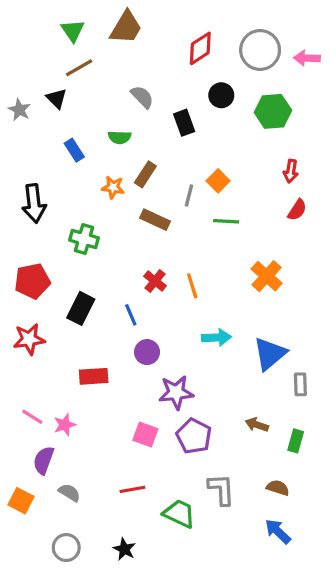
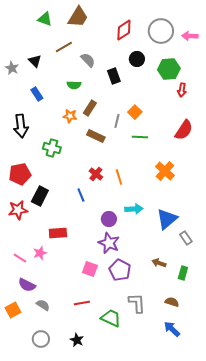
green triangle: (73, 31) -> (45, 19), turned -35
brown line: (79, 68) -> (64, 47), moved
blue rectangle: (74, 150) -> (37, 94), moved
red arrow: (291, 171) -> (182, 90), moved
red semicircle: (297, 210) -> (184, 130), size x1.5
black rectangle: (81, 308) -> (40, 196), moved
purple circle: (147, 352) -> (109, 219), moved
gray rectangle: (300, 384) -> (186, 238), turned -32
purple star: (176, 392) -> (109, 243), turned 30
pink star: (65, 425) -> (40, 253), moved
purple semicircle: (44, 460) -> (27, 285), turned -84
orange square: (21, 501) -> (13, 310), turned 35

